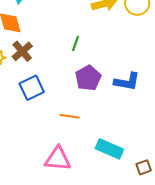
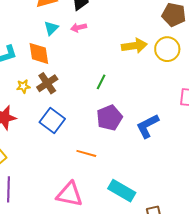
blue L-shape: (127, 82) -> (148, 126), turned 136
blue square: (32, 88) -> (52, 120), turned -35

